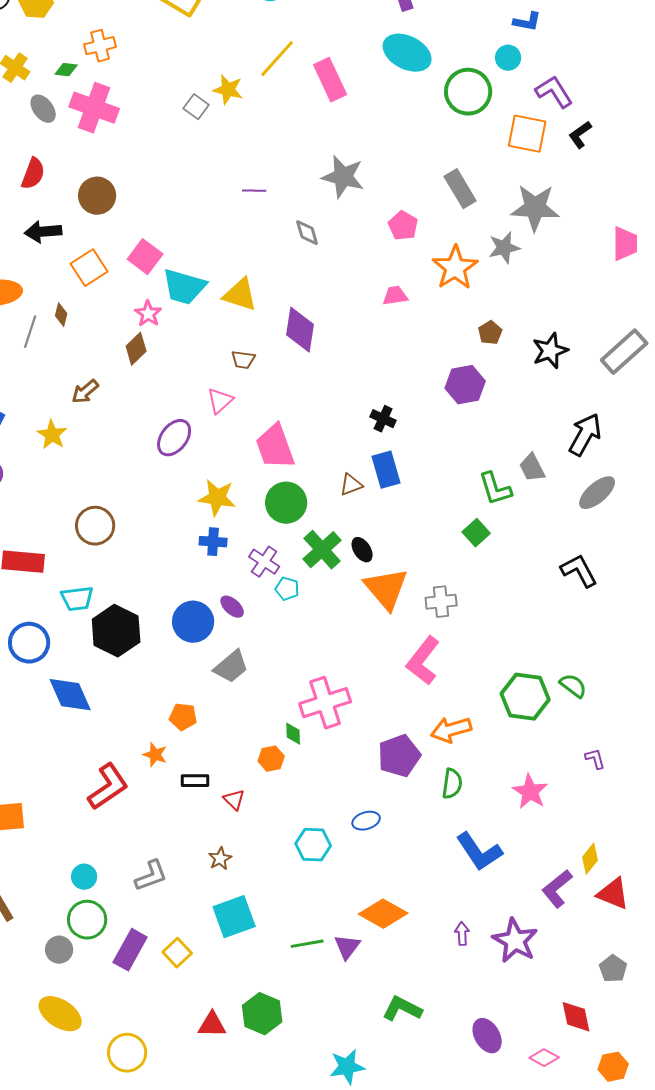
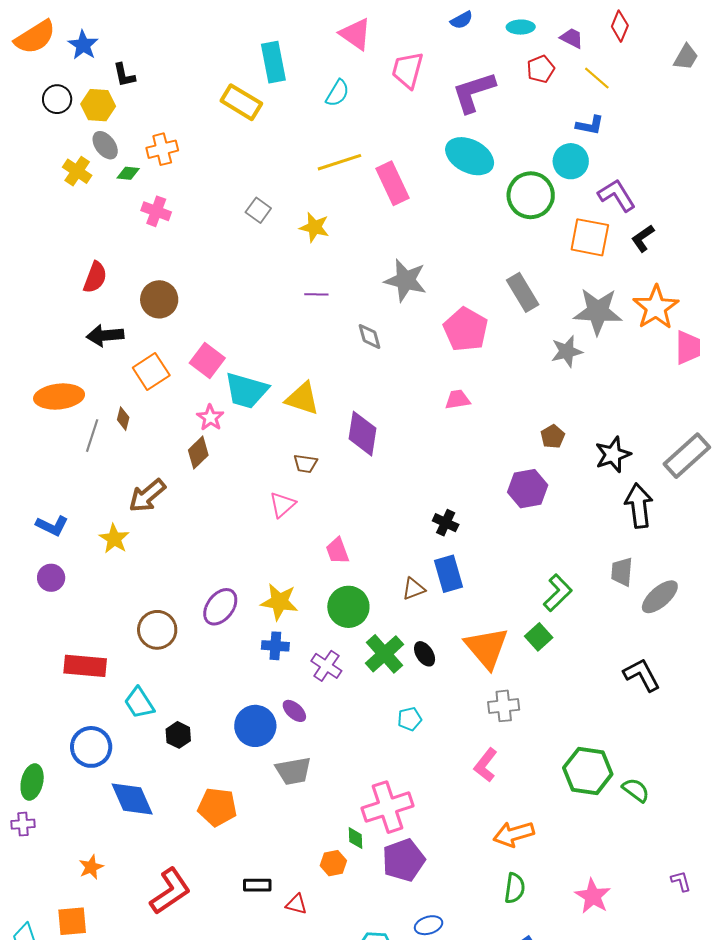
cyan circle: (508, 58) -> (571, 161), size x1.4
yellow line: (277, 59) -> (339, 162), turned 30
yellow star: (228, 90) -> (314, 227), moved
pink cross: (94, 108) -> (156, 211), size x0.6
gray ellipse: (43, 109) -> (105, 145), moved
pink pentagon: (403, 226) -> (466, 329), size x1.5
orange star: (455, 268) -> (656, 307), moved
brown arrow: (85, 392) -> (147, 496), size x1.4
black arrow: (585, 435) -> (639, 506), moved, turned -36
purple ellipse: (174, 438) -> (220, 607), moved
pink trapezoid: (275, 447) -> (337, 551), size x0.6
gray trapezoid: (532, 468) -> (622, 572), moved, turned 32
green L-shape: (495, 489) -> (558, 593), turned -117
cyan pentagon: (287, 589) -> (410, 719), moved, turned -30
orange triangle: (386, 589) -> (487, 648), moved
cyan trapezoid: (77, 599) -> (139, 703), turned 64
black hexagon: (116, 631) -> (178, 735), size x0.5
pink L-shape: (423, 661) -> (486, 765), size x0.7
gray trapezoid: (231, 667) -> (293, 771), turned 30
green hexagon: (525, 697) -> (588, 771), moved
orange pentagon: (183, 717) -> (217, 807), moved, size x1.4
orange star: (155, 755) -> (91, 867), moved, turned 30
purple pentagon: (399, 756) -> (404, 860), moved
purple L-shape: (595, 759) -> (681, 881), moved
red triangle: (234, 800) -> (296, 904), turned -30

